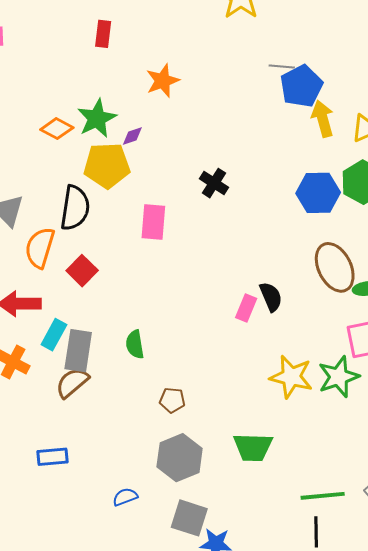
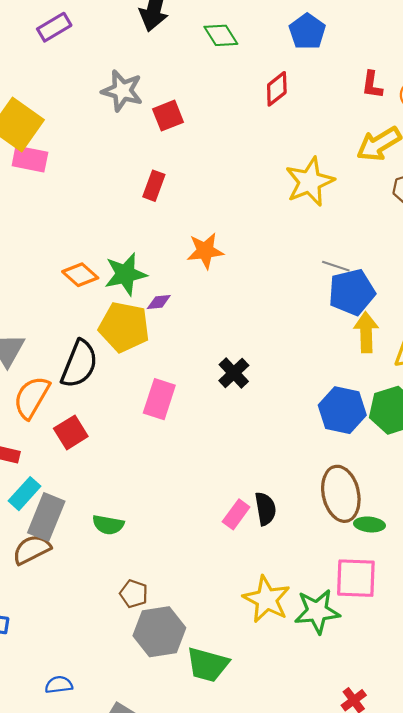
green semicircle: (135, 344) -> (108, 525), turned -84
gray hexagon: (180, 458) -> (159, 632), moved

